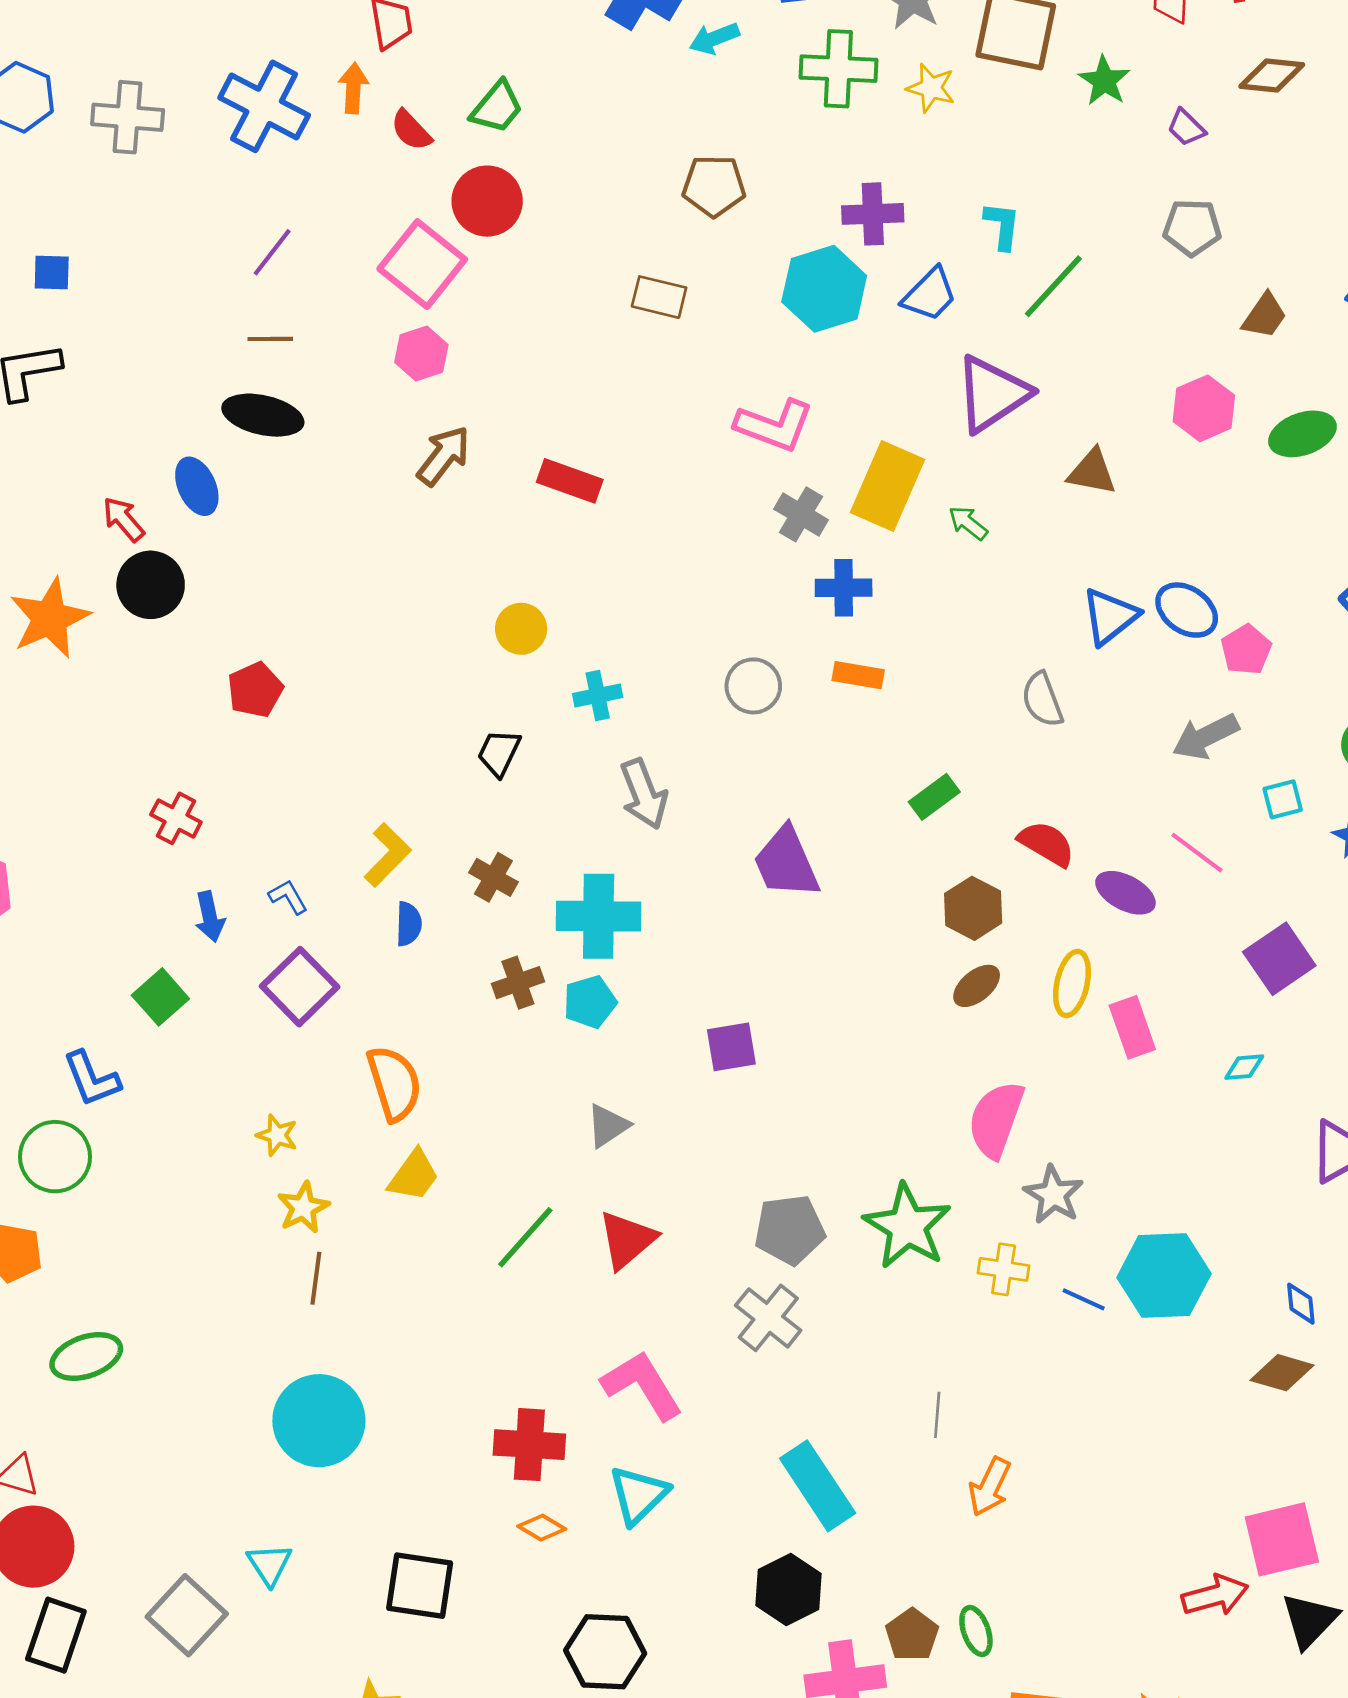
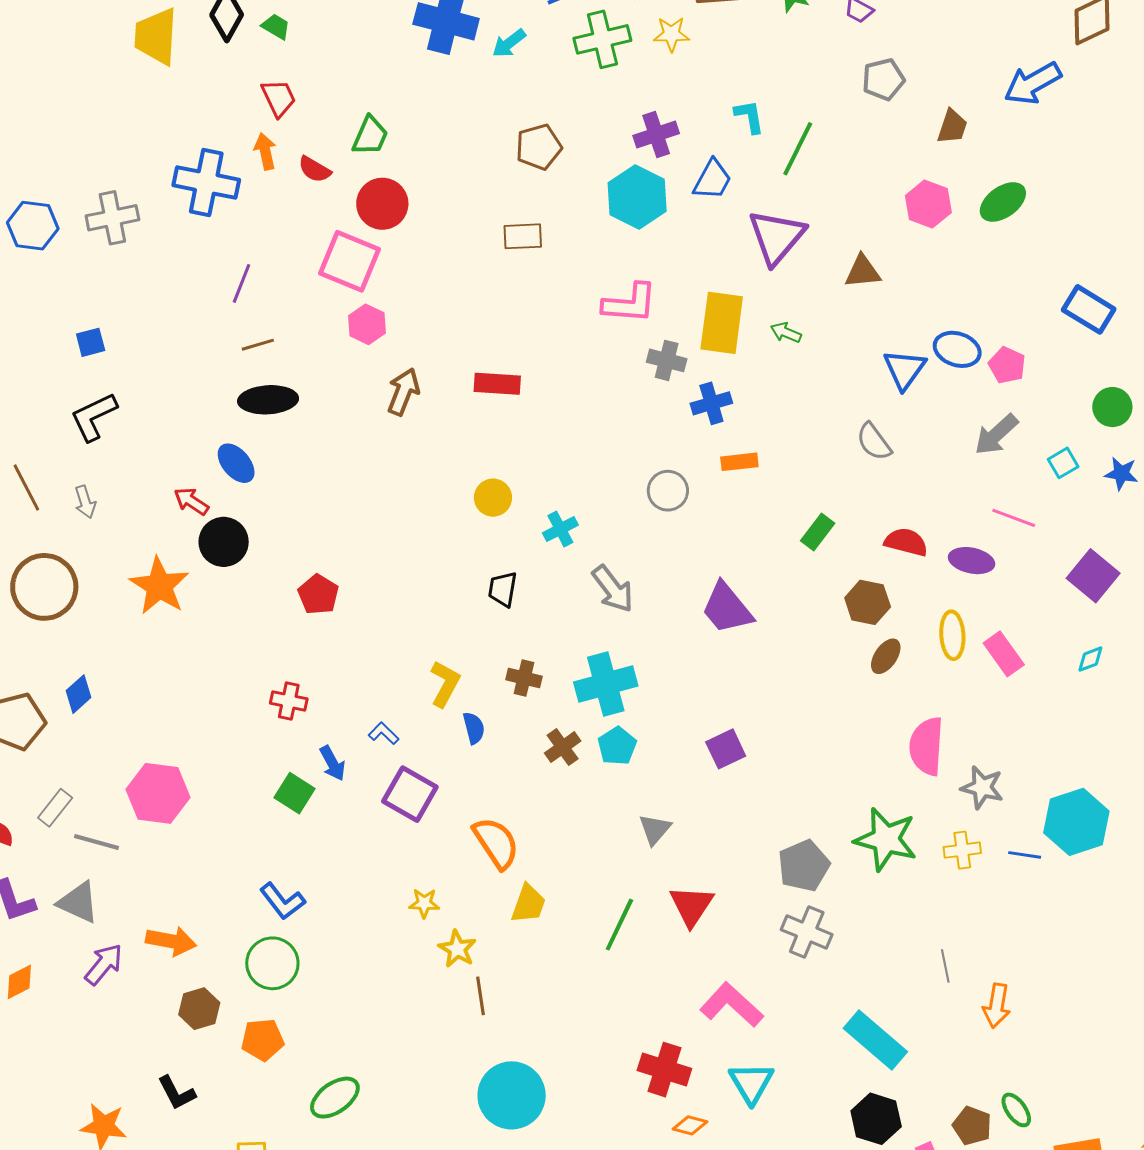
green square: (160, 997) -> (294, 793), moved
red cross: (529, 1445) -> (664, 1070), turned 30

